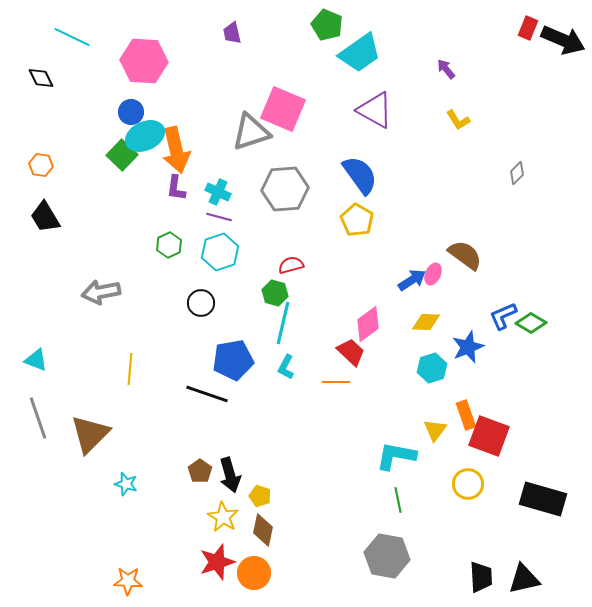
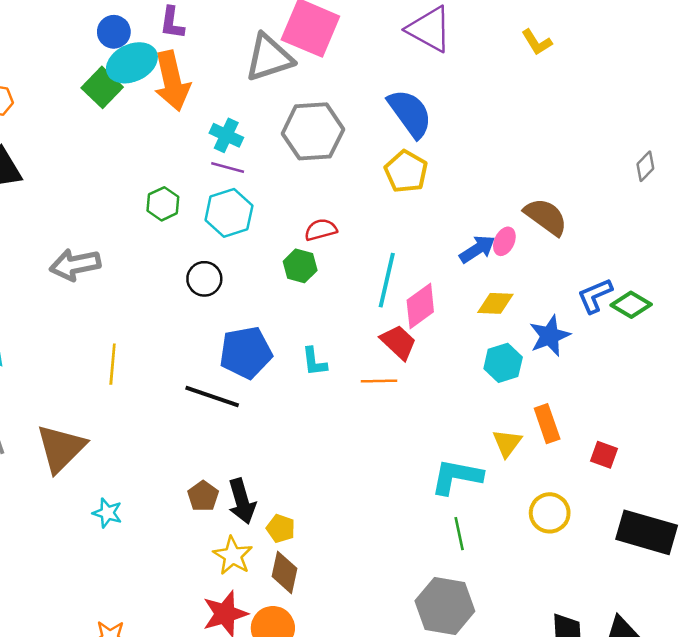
gray diamond: (517, 173) -> (645, 166), moved
purple L-shape: (176, 188) -> (172, 23), moved
cyan line: (283, 323) -> (387, 280), moved
cyan L-shape: (286, 367) -> (314, 362), turned -35
red square: (489, 436) -> (604, 455), moved, size x0.5

